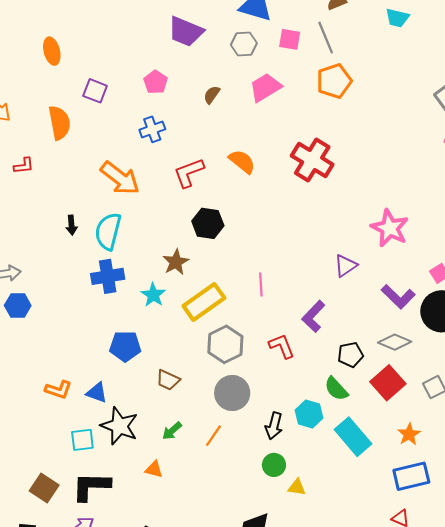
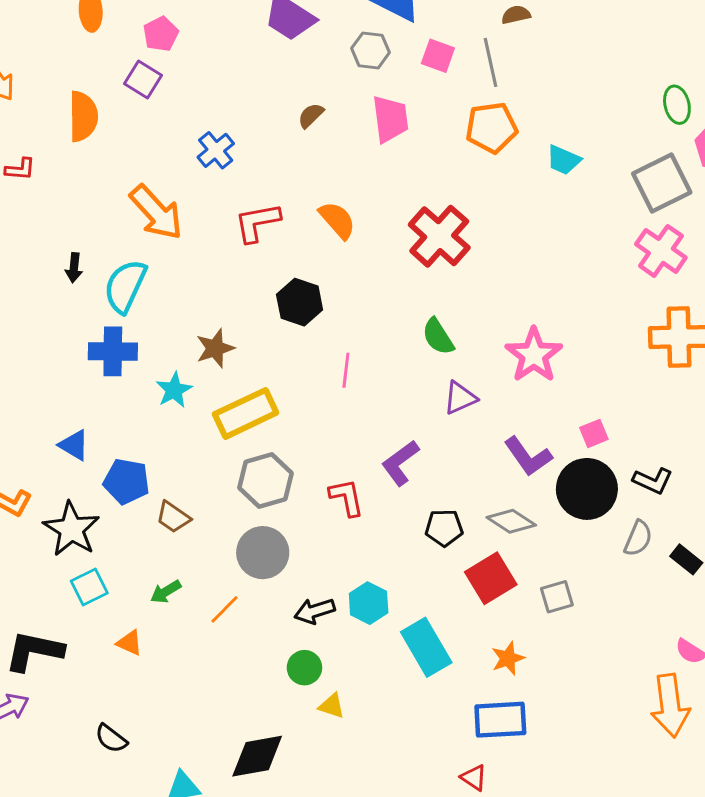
cyan trapezoid: (397, 18) -> (564, 160), moved
pink pentagon: (156, 82) -> (161, 34), moved
pink trapezoid: (265, 87) -> (390, 119), turned 104
blue cross: (152, 129) -> (216, 150), turned -30
black hexagon: (208, 223) -> (300, 302), moved
pink line: (261, 284) -> (346, 370), moved
blue pentagon: (125, 346) -> (126, 481), moved
green semicircle: (336, 389) -> (438, 337), moved
blue triangle: (97, 393) -> (74, 445), moved
black star: (119, 426) -> (71, 529), moved
black arrow: (274, 426) -> (315, 611), turned 48
cyan square: (82, 440) -> (89, 587), moved, turned -30

